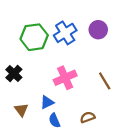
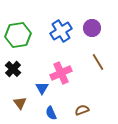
green hexagon: (34, 37) -> (18, 35), moved
brown line: (105, 81) -> (98, 62), moved
blue triangle: (47, 102) -> (42, 88), moved, turned -32

